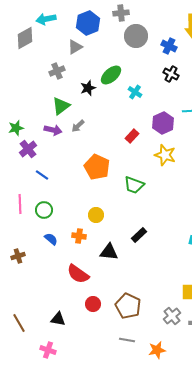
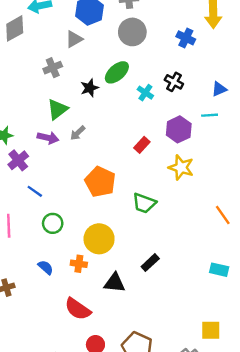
gray circle: (136, 36) -> (132, 32), moved
black cross: (171, 74) -> (174, 82), moved
green circle: (44, 210) -> (53, 223), moved
yellow circle: (96, 215) -> (99, 239), size x1.6

